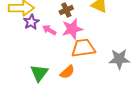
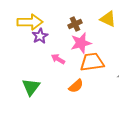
pink arrow: (49, 30) -> (58, 59), moved
green triangle: (39, 73) -> (31, 87), moved

